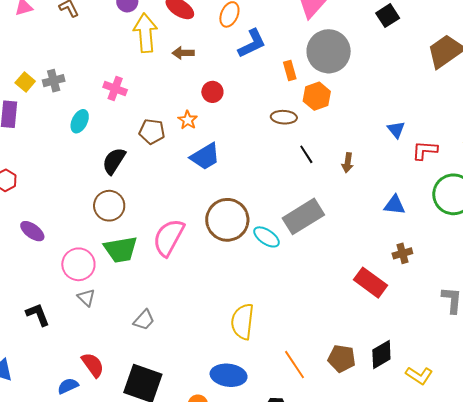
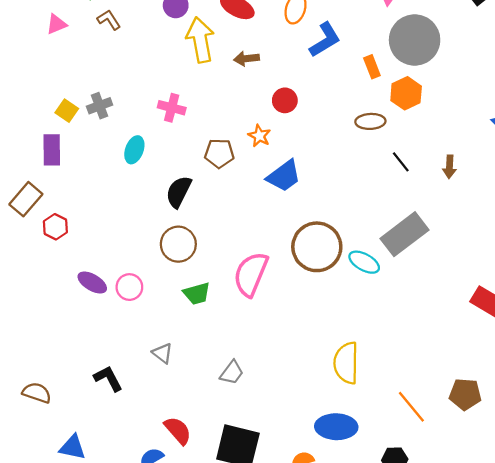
green trapezoid: (121, 250) -> (197, 294), size x0.7
pink circle: (78, 264) -> (129, 287), moved, size x0.7

